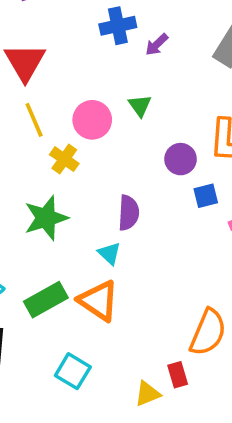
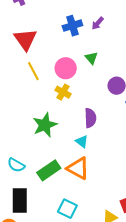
blue cross: (118, 26) -> (72, 26), moved
yellow cross: (64, 159) -> (63, 92), moved

